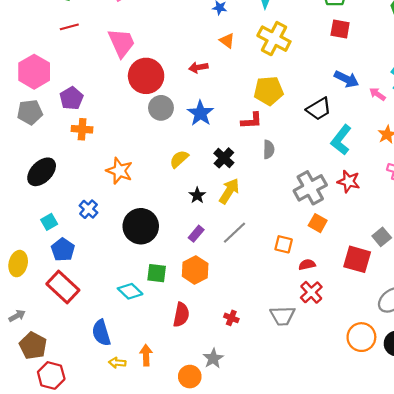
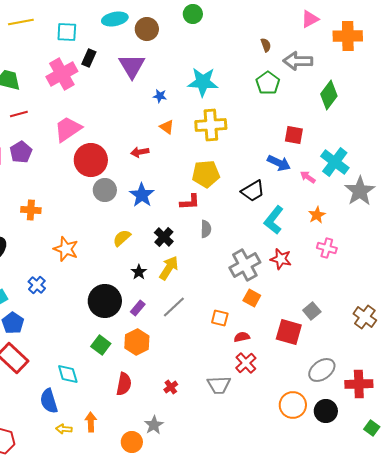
red square: (340, 29) -> (294, 135), moved
yellow cross: (274, 39) -> (211, 125), turned -32
pink trapezoid: (122, 43) -> (68, 129), turned -100
purple pentagon: (71, 98) -> (21, 152), moved
black circle: (141, 226) -> (105, 301), moved
green square: (157, 273) -> (101, 345), turned 30
cyan diamond: (130, 291) -> (68, 374), moved, turned 30
red cross: (231, 318) -> (171, 387), turned 32

